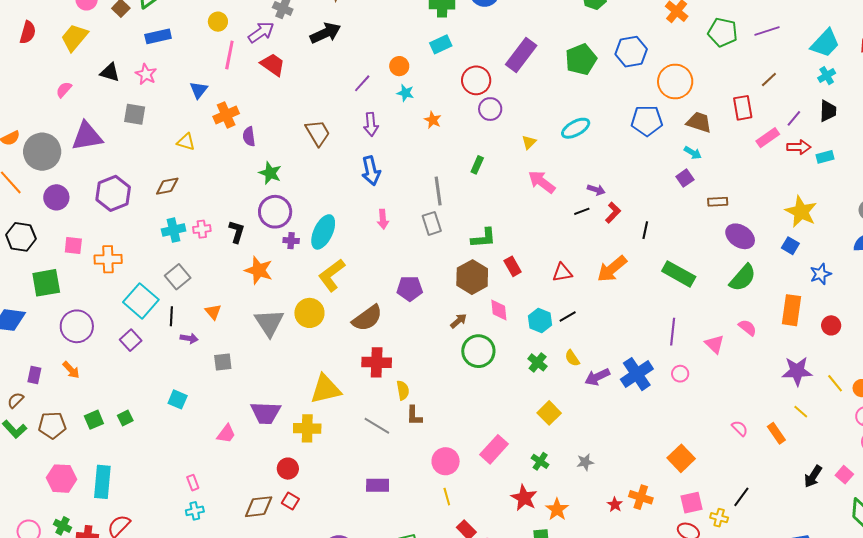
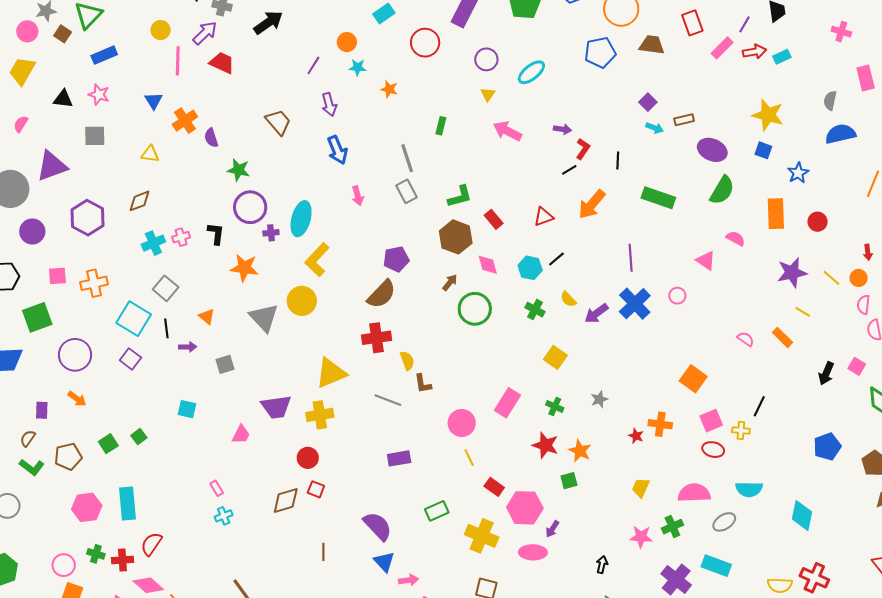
purple circle: (490, 109) -> (486, 59), moved
cyan arrow: (693, 153) -> (655, 128), moved
black line: (582, 211) -> (569, 170), moved
brown semicircle: (367, 318) -> (382, 294), moved
purple line: (673, 332) -> (631, 258), moved

